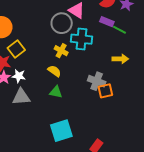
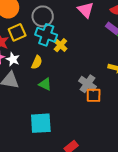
gray circle: (62, 23) -> (43, 16), moved
cyan cross: (81, 39) -> (46, 35), moved
yellow semicircle: (54, 71) -> (37, 62), moved, turned 64

